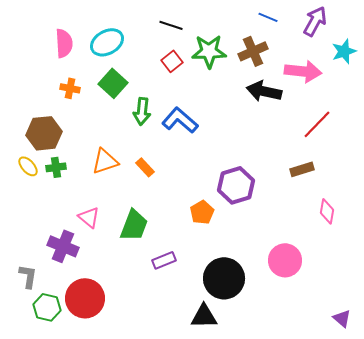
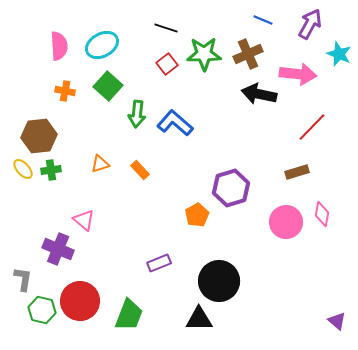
cyan star: (344, 51) -> (339, 54), turned -30
orange triangle: (105, 161) -> (100, 164), size x0.7
green trapezoid: (134, 225) -> (129, 315), moved
pink circle: (285, 260) -> (286, 222), moved

